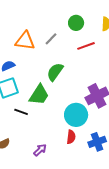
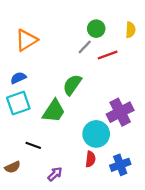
gray line: (51, 39) -> (85, 47), moved
orange triangle: (25, 41) -> (26, 40), moved, turned -40
black line: (21, 112) -> (33, 145), moved

